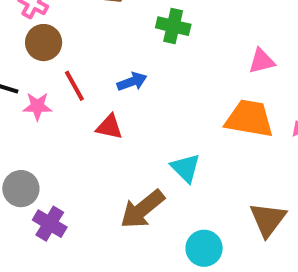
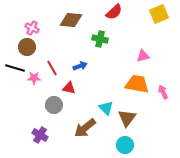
brown circle: (44, 43) -> (27, 47), moved
gray circle: (21, 189) -> (54, 105), moved
brown triangle: (268, 219) -> (127, 118), moved
cyan circle: (204, 248) -> (125, 145), moved

